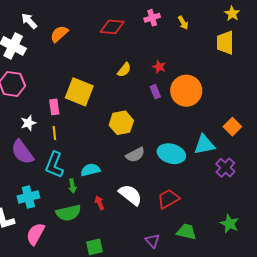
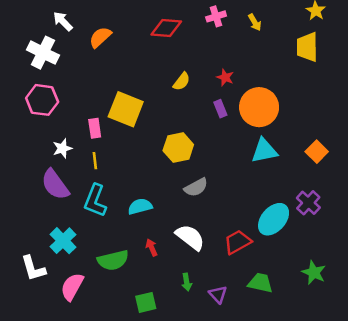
cyan triangle: (204, 145) -> (264, 151), moved
cyan ellipse: (171, 154) -> (274, 219), moved, turned -64
green arrow: (72, 186) -> (187, 282), moved
cyan cross: (28, 197) -> (63, 241), turned -30

